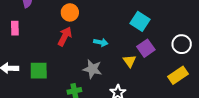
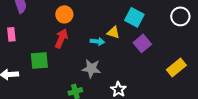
white circle: (182, 44) -> (180, 16), moved
yellow triangle: (130, 61) -> (113, 32), moved, turned -32
green square: (39, 71) -> (39, 60), moved

